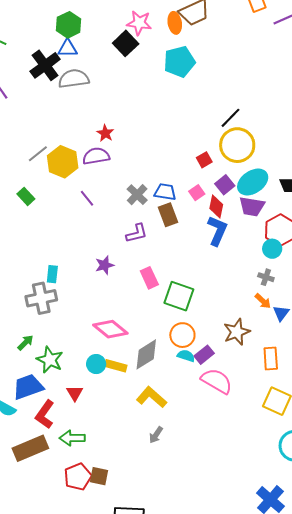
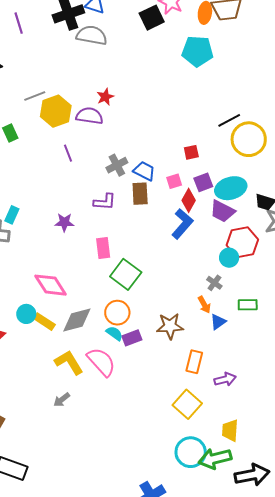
yellow circle: (237, 145) -> (249, 139), moved
pink semicircle: (217, 381) -> (101, 362), moved

